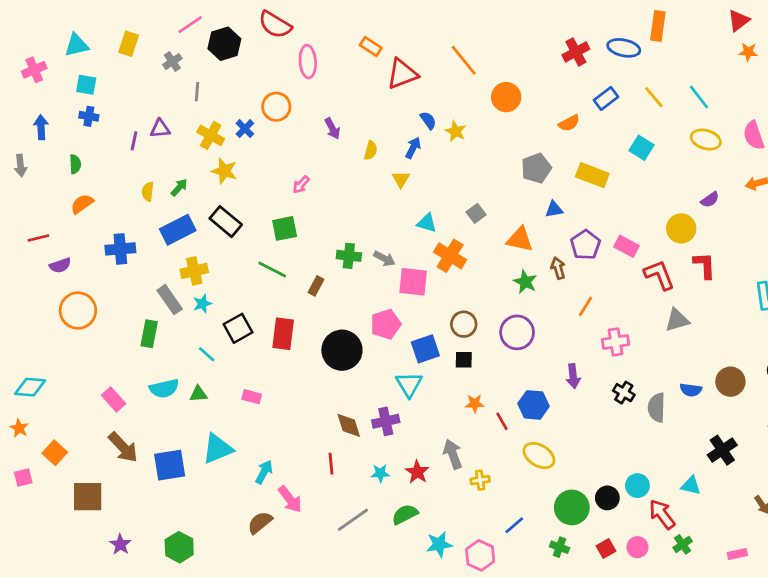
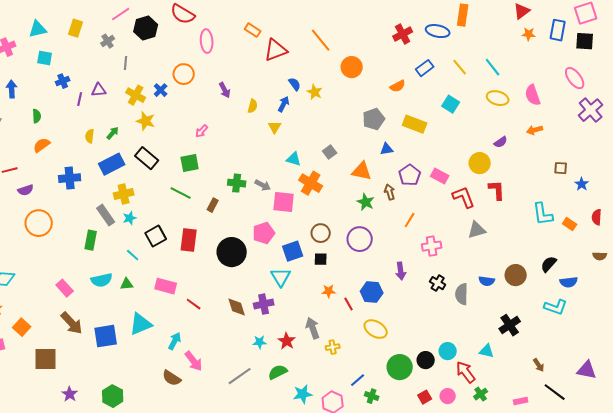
blue cross: (89, 116) -> (63, 81), moved, turned -32
pink rectangle: (252, 397) -> (166, 286), size x1.5
red line: (331, 464) -> (194, 304), moved, turned -49
brown semicircle: (260, 523) -> (172, 378), turned -108
green cross: (559, 547) -> (372, 396), moved

